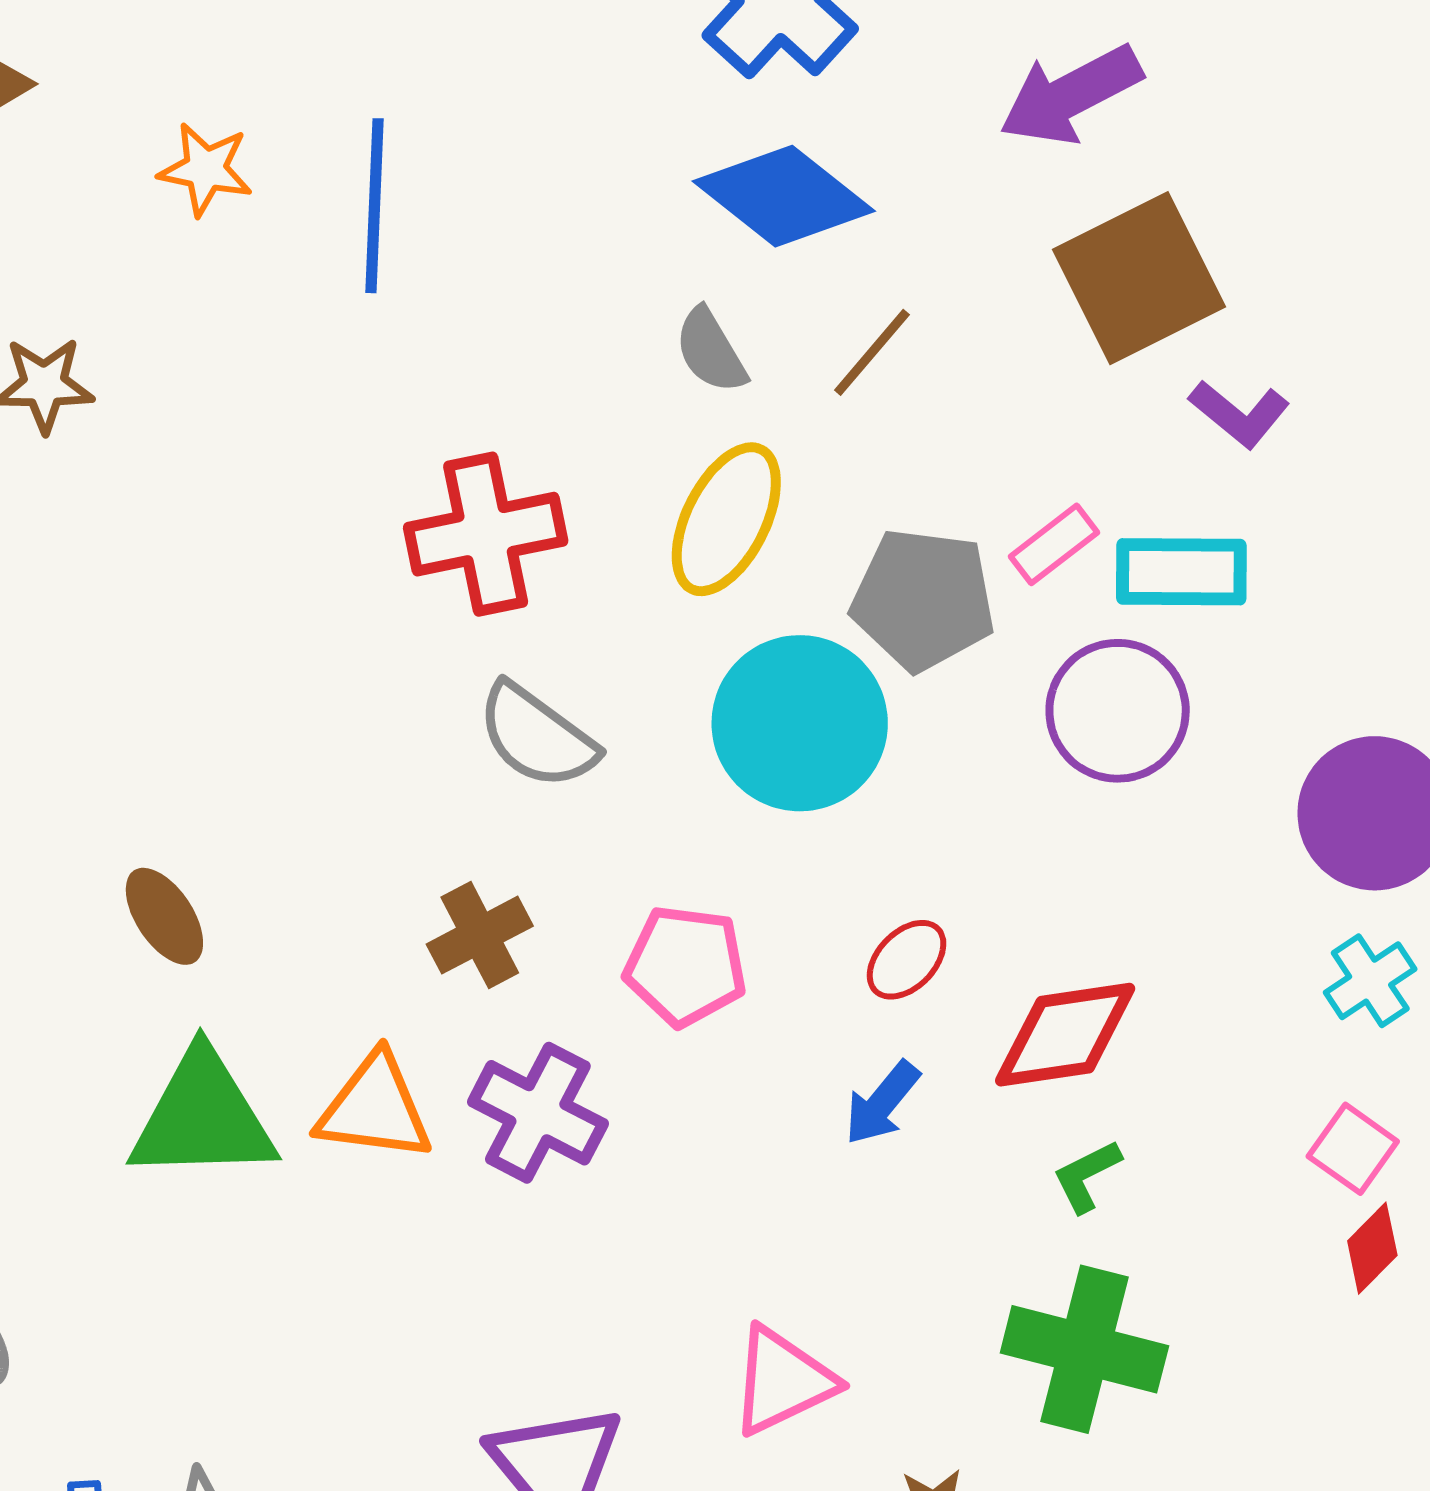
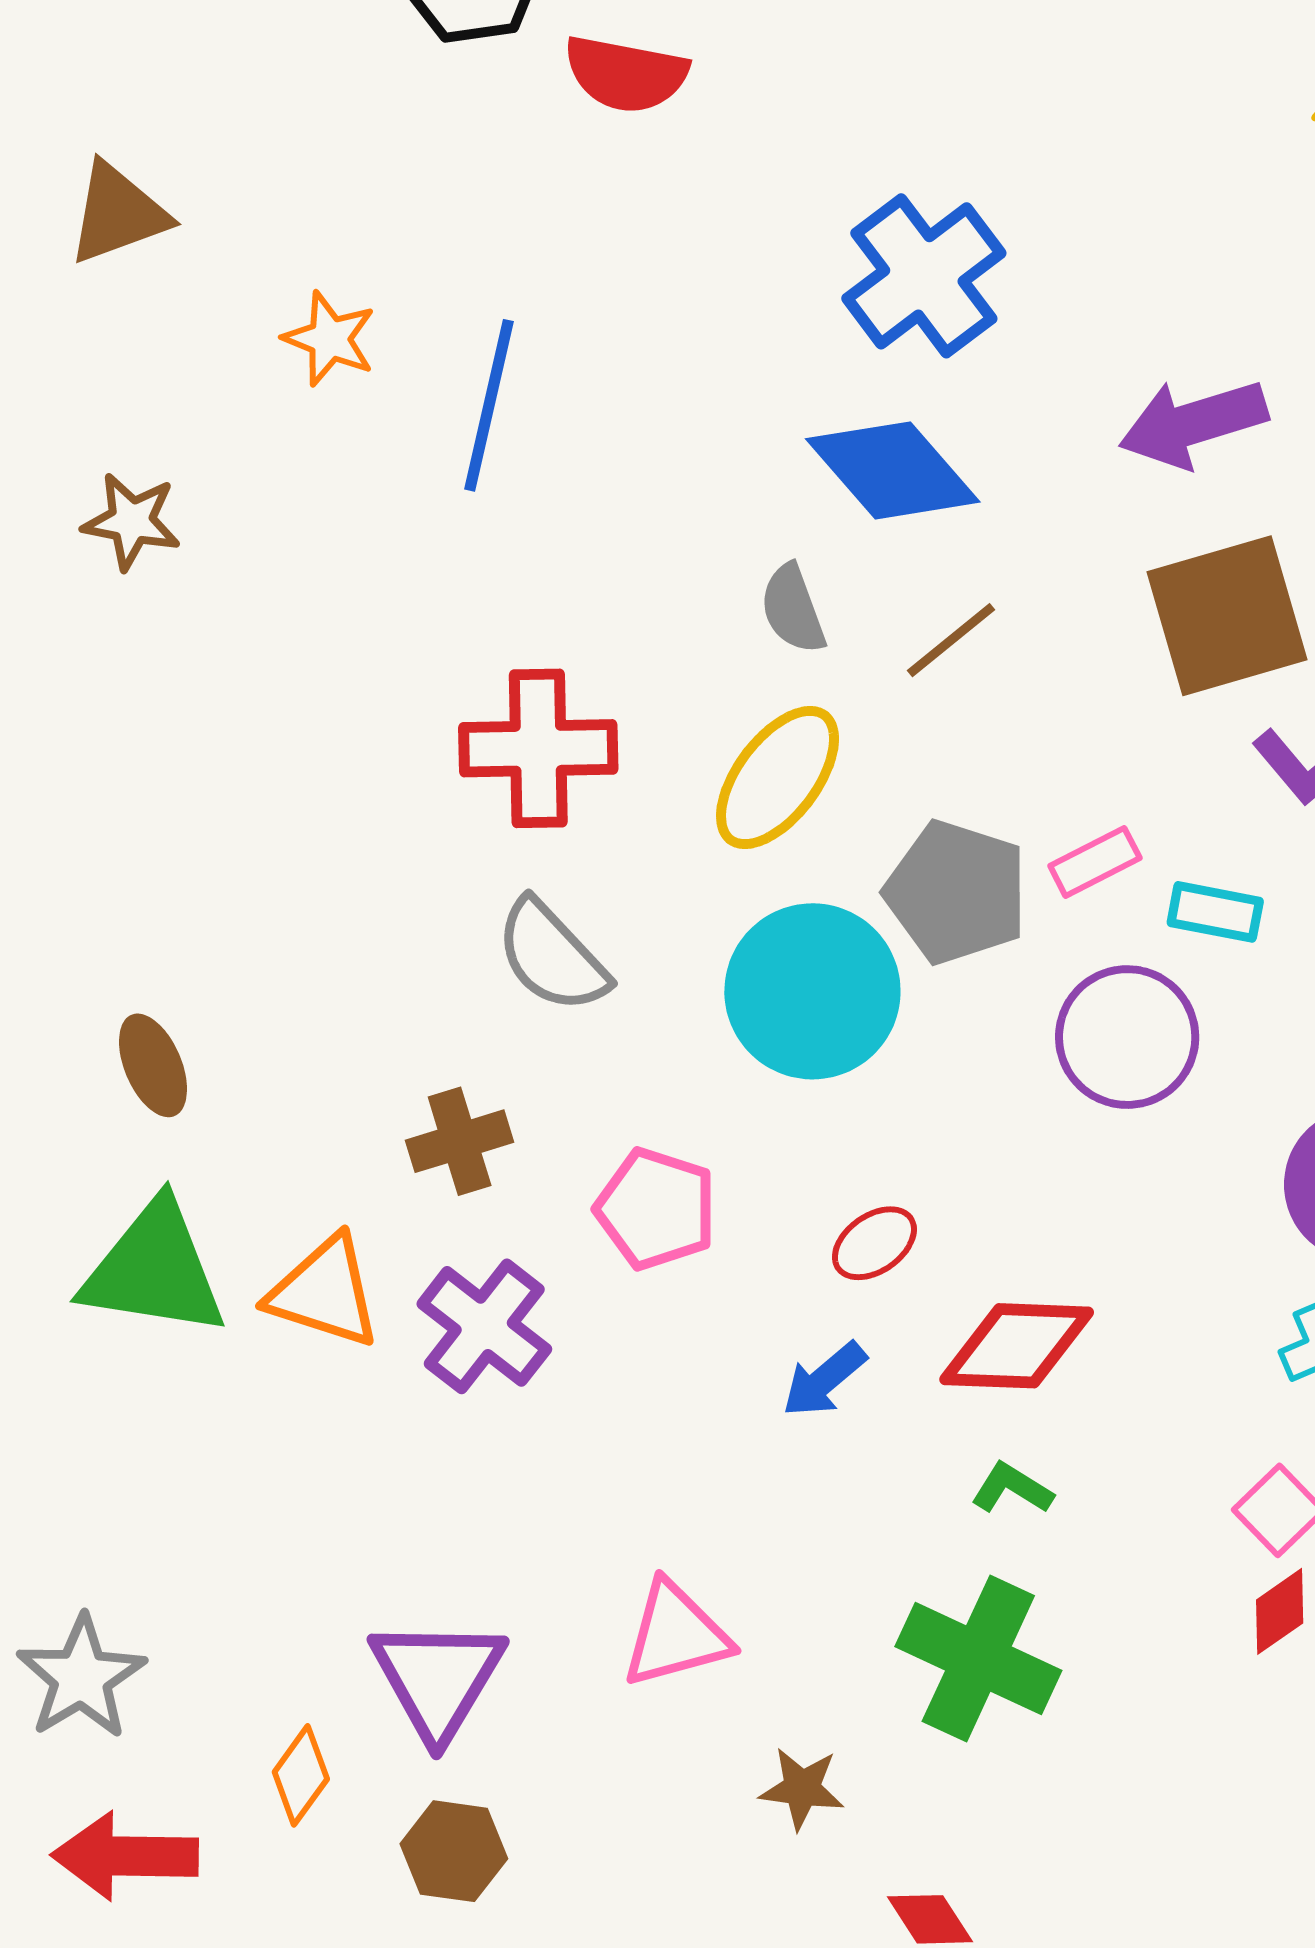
cyan rectangle: (1181, 572) -> (1215, 912), size x0.7
green L-shape: (1087, 1176) -> (1012, 1488), turned 48

